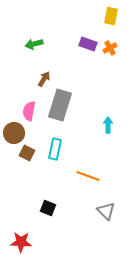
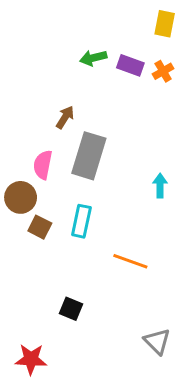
green arrow: (34, 44) -> (93, 58), moved
gray triangle: (106, 211) -> (157, 341), moved

